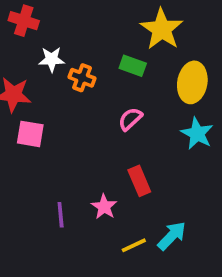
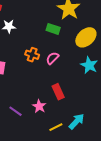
orange cross: (82, 78) -> (32, 55), moved
yellow ellipse: (192, 82) -> (86, 37), turned 40
purple line: (61, 215) -> (16, 111), turned -48

